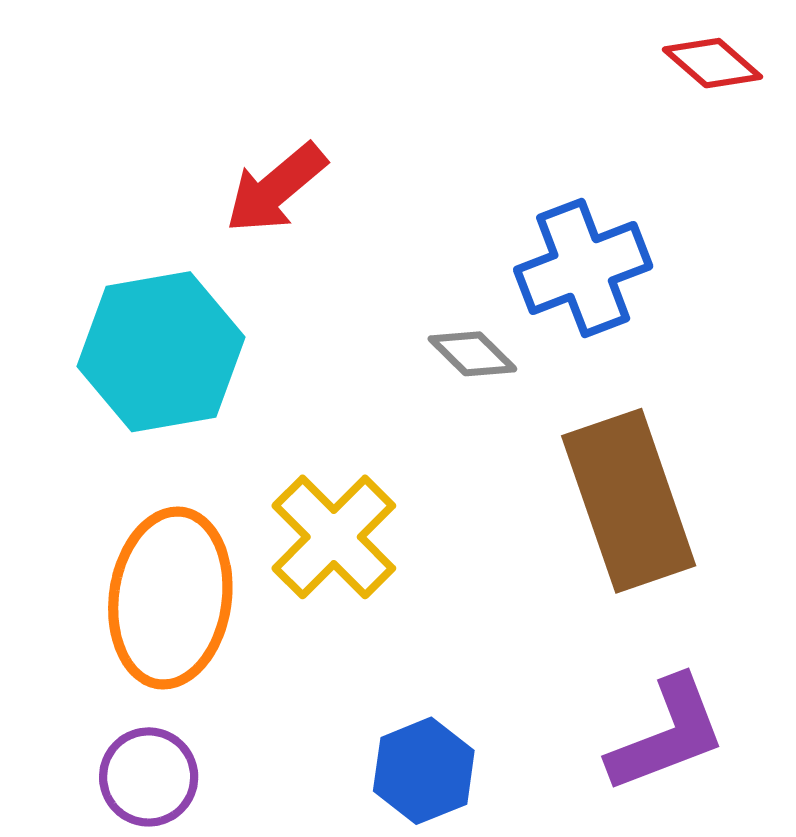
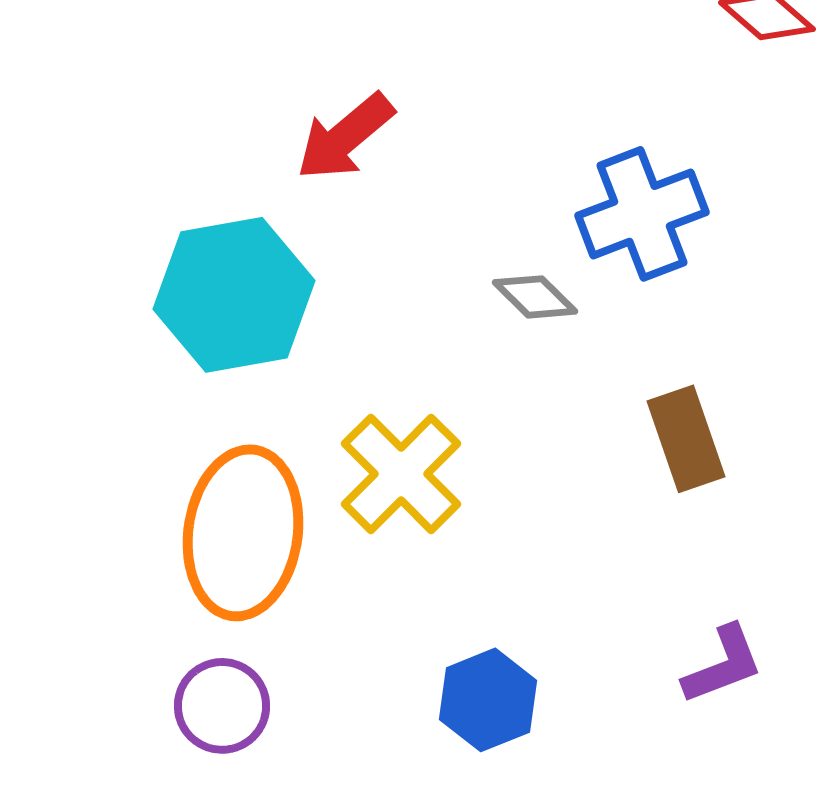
brown rectangle: (629, 501) -> (686, 439), size x0.6
purple L-shape: (667, 735) -> (723, 665), size x0.7

